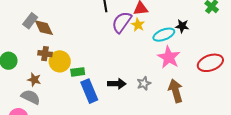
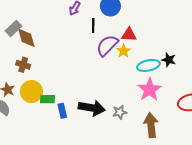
yellow circle: (60, 61) -> (31, 92), moved
green rectangle: (78, 72) -> (48, 99), moved
black arrow: (117, 84) -> (92, 108), size x1.4
blue rectangle: (89, 91) -> (62, 111), size x0.6

